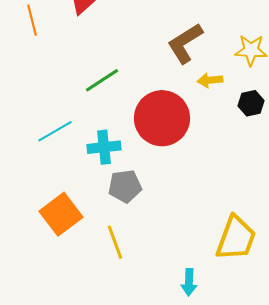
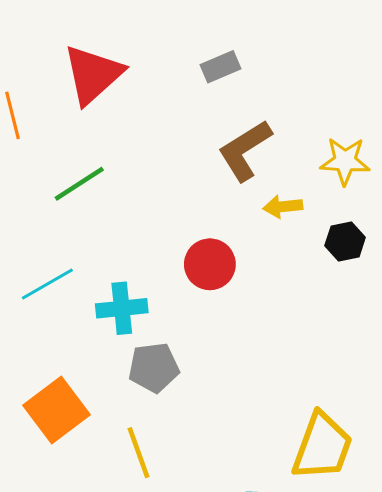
green line: (102, 80) -> (79, 184), moved
red circle: (162, 118) -> (210, 264), size x0.6

